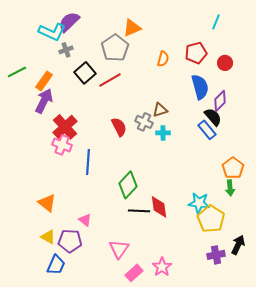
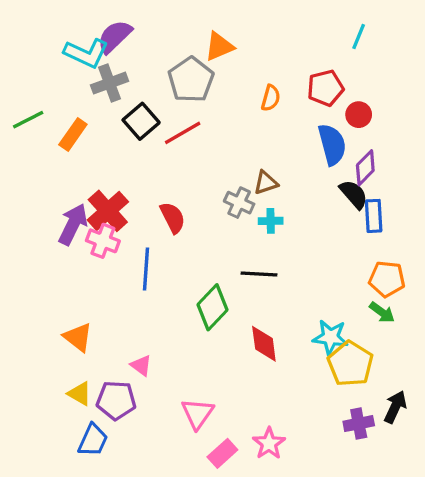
gray cross: (66, 50) -> (110, 83), size x1.5
red circle: (225, 63) -> (359, 115), moved
purple arrow: (44, 101) -> (73, 224), moved
red semicircle: (119, 127) -> (173, 218), moved
blue rectangle: (207, 130) -> (374, 216), moved, turned 36
orange pentagon: (233, 168) -> (387, 279), turned -30
green arrow: (230, 188) -> (382, 312), turned -49
black line: (139, 211) -> (259, 274), moved

